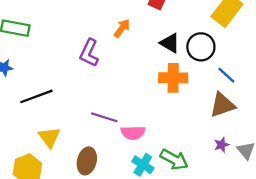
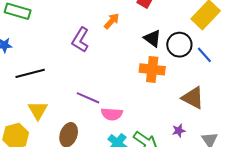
blue line: (226, 75) -> (204, 55), moved
brown triangle: (222, 105) -> (193, 98), turned 40
purple star: (222, 145) -> (179, 131), moved

